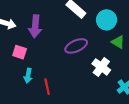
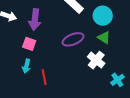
green triangle: (118, 42) -> (104, 38), moved
pink square: (20, 52) -> (29, 44), moved

